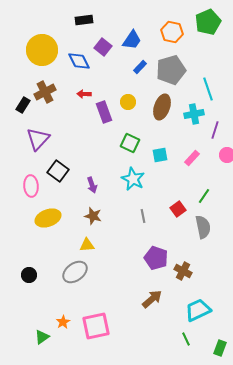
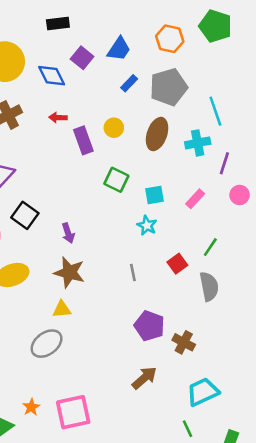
green pentagon: (208, 22) -> (215, 26), turned -30
cyan star: (133, 179) -> (147, 225), moved, size x0.7
brown star: (93, 216) -> (69, 272), size x1.4

